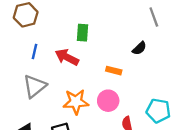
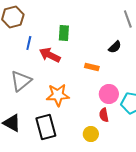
blue line: (35, 52) -> (29, 43), moved
pink circle: (108, 101) -> (109, 94), moved

